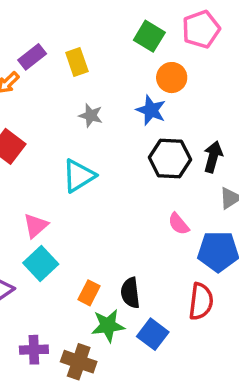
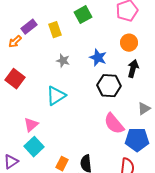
green square: (149, 36) -> (83, 15), moved, turned 30
orange circle: (172, 78) -> (129, 43), moved
black arrow: (213, 157) -> (133, 69), moved
pink semicircle: (179, 224) -> (114, 124), size x1.6

